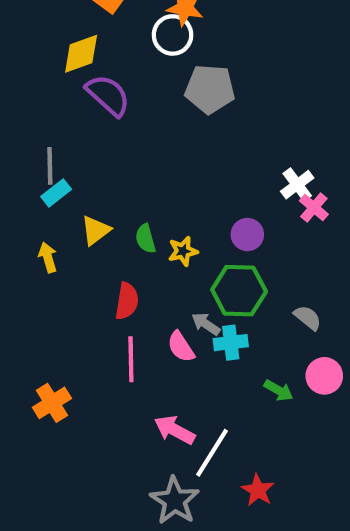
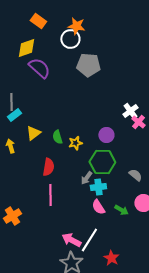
gray arrow: (206, 324) -> (86, 178), turned -88
pink semicircle: (181, 347) -> (98, 207), moved
pink arrow: (175, 430) -> (71, 240), moved

